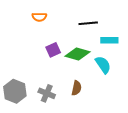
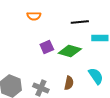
cyan semicircle: (103, 65) -> (96, 76), moved

